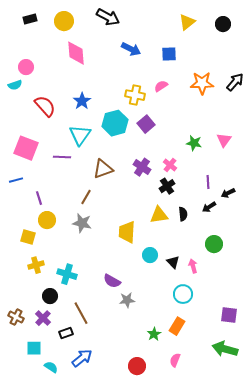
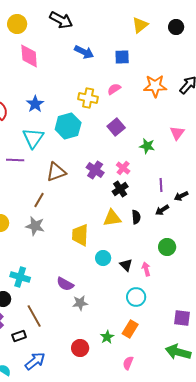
purple square: (146, 124) -> (116, 127), moved
pink triangle: (224, 140) -> (177, 133), moved
red circle: (137, 366) -> (80, 348), moved

